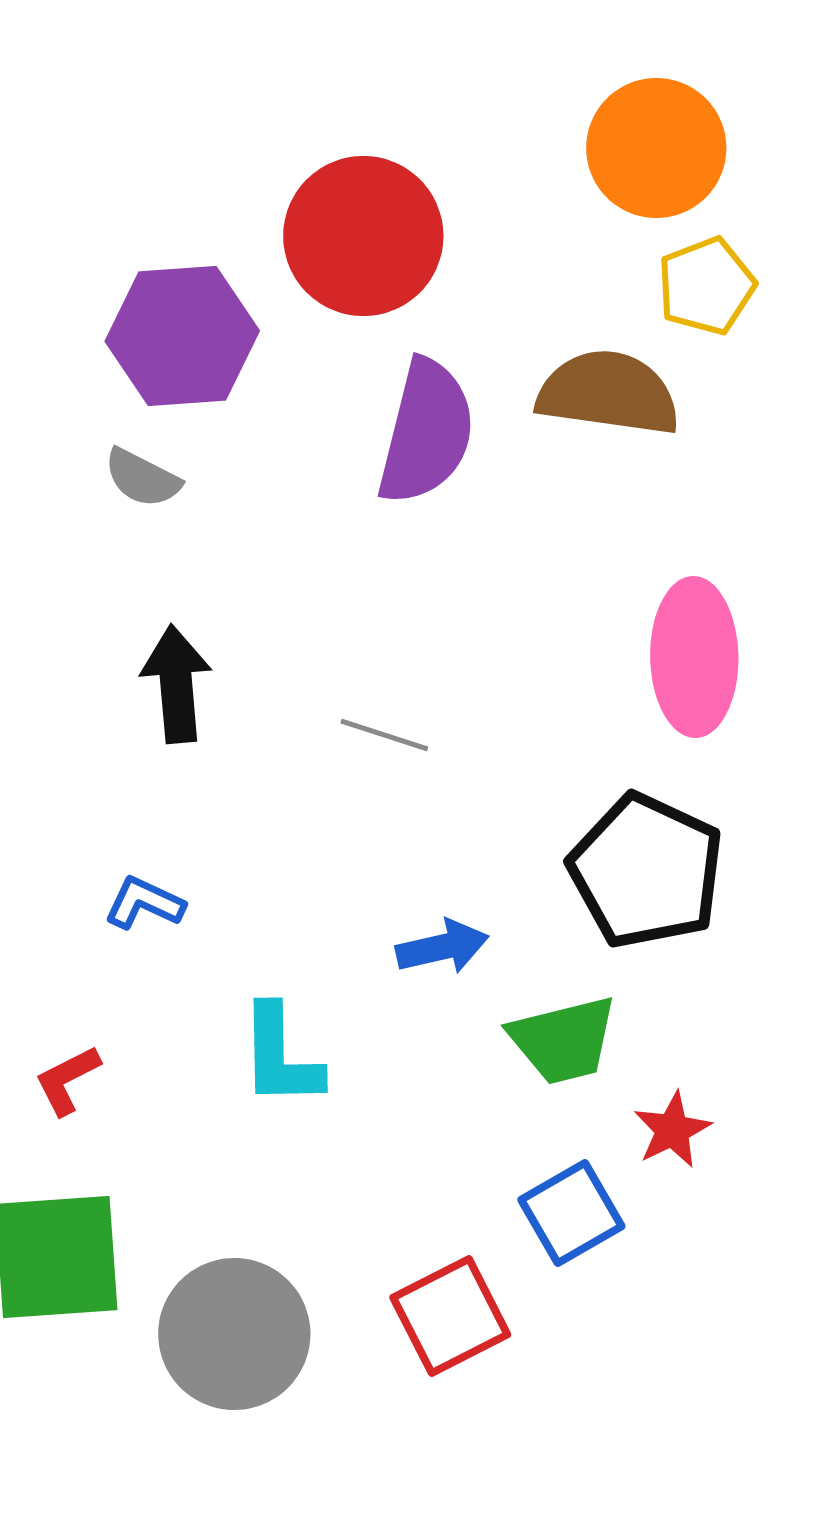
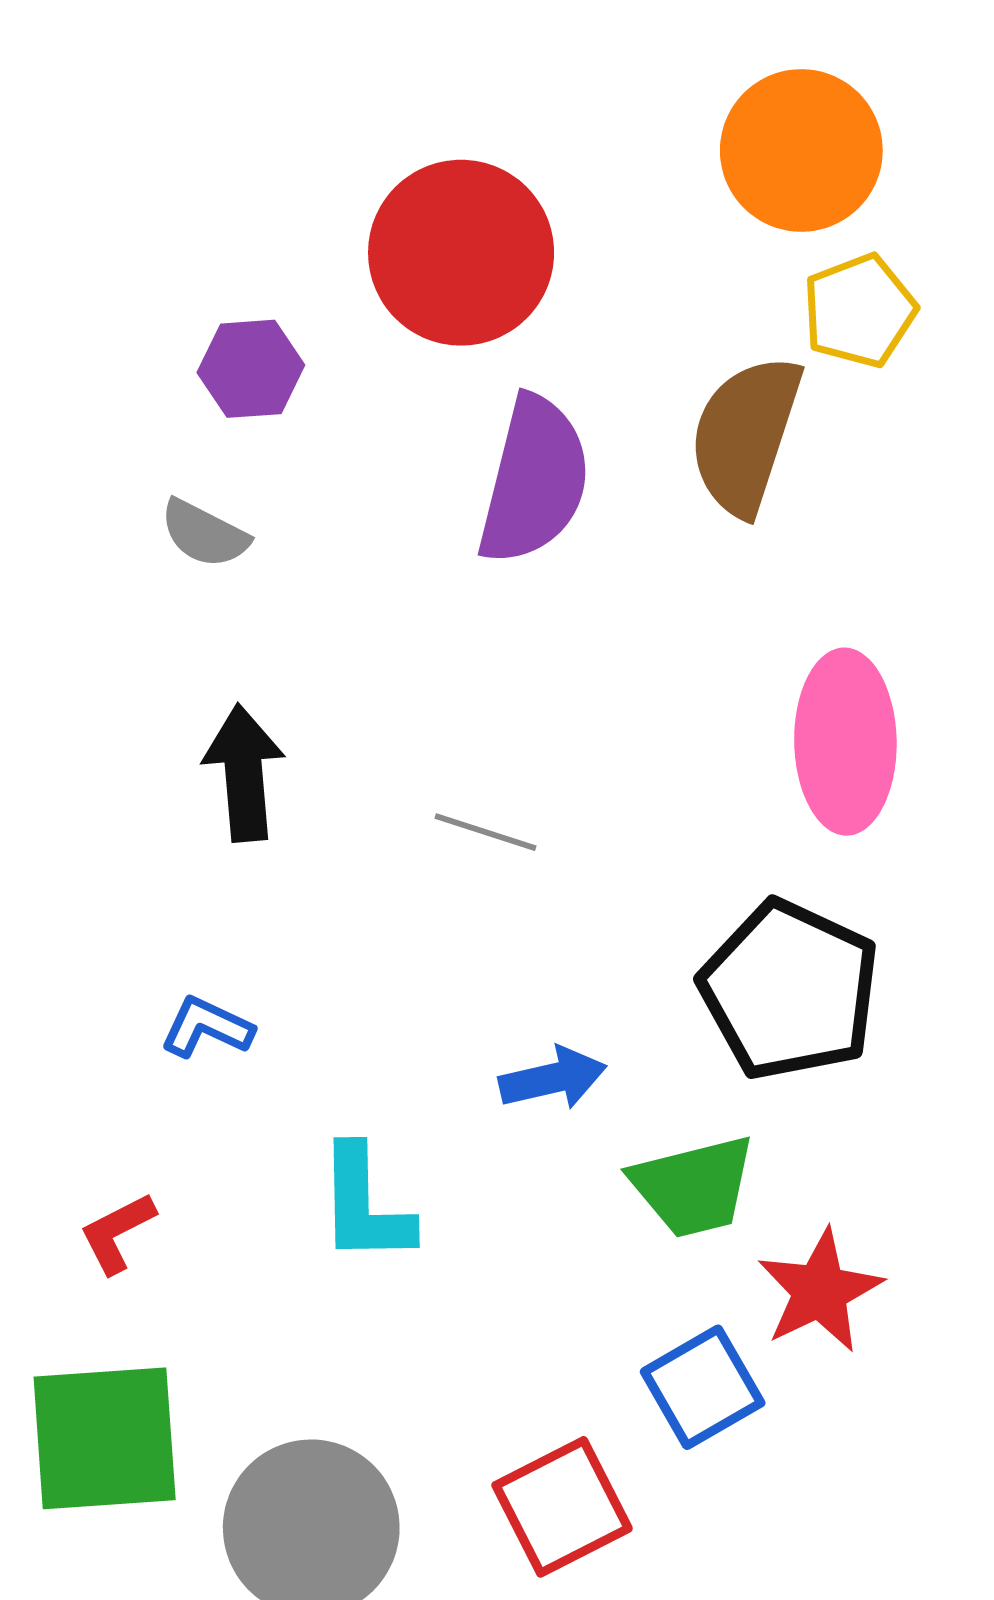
purple hexagon: (182, 336) -> (251, 369), size x0.6
brown semicircle: (608, 393) -> (746, 435), turned -80
red star: (672, 1130) -> (820, 1291), size x1.4

